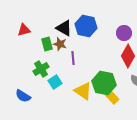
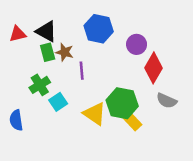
black triangle: (64, 28) -> (46, 31), moved
purple circle: (124, 33) -> (137, 44), moved
blue semicircle: (23, 96) -> (16, 120), turned 49

